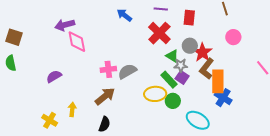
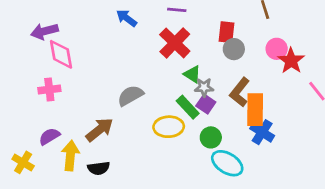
red rectangle: (189, 18) -> (227, 32), moved
gray circle: (190, 46) -> (234, 49), moved
red star: (202, 52) -> (291, 61), moved
pink cross: (108, 69) -> (49, 89), moved
purple semicircle: (54, 76) -> (49, 136), moved
green circle: (173, 101) -> (211, 137), moved
yellow arrow: (72, 109) -> (70, 156), moved, size x1.5
black semicircle: (104, 124) -> (99, 168), turned 63

